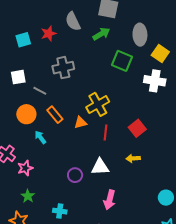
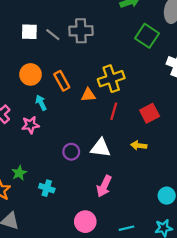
gray line: (40, 91) -> (53, 35), moved
pink star: (25, 168) -> (30, 125), moved
green star: (28, 196) -> (19, 173), moved

